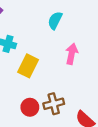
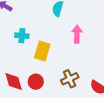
red circle: (30, 107) -> (36, 82), moved

